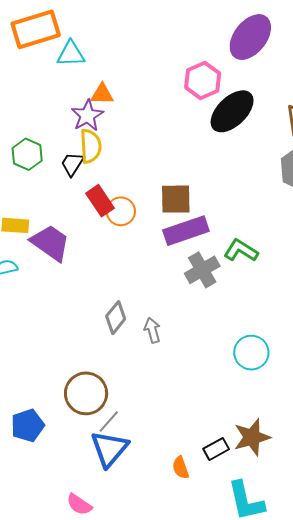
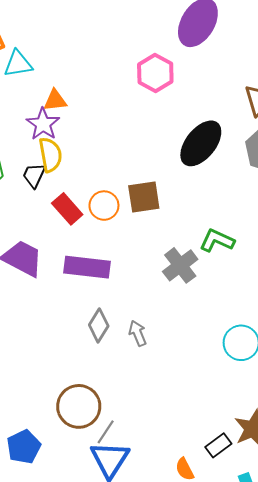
black ellipse: (232, 111) -> (201, 143), moved
orange circle: (121, 211) -> (104, 206), moved
purple rectangle: (186, 231) -> (87, 267), moved, turned 33

